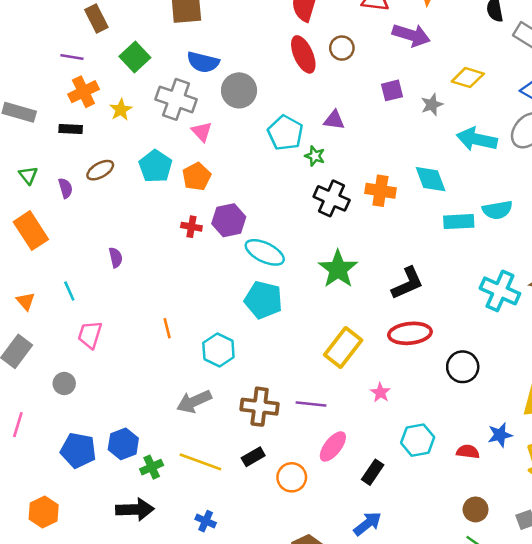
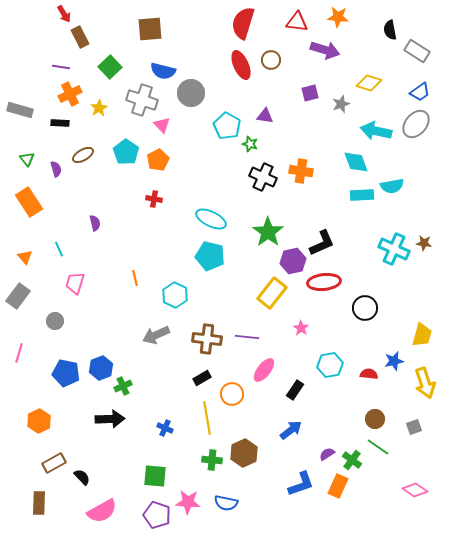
cyan diamond: (431, 179) -> (356, 162), moved
purple hexagon: (229, 220) -> (293, 261), moved
yellow line: (200, 462) -> (207, 418), moved, turned 60

